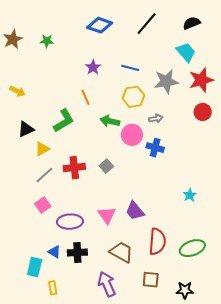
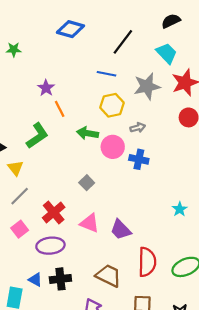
black line: (147, 24) -> (123, 42), moved
purple star: (93, 67) -> (46, 88), moved
yellow triangle: (42, 149) -> (15, 168), turned -35
red cross: (74, 168) -> (54, 212), moved, turned -30
pink triangle: (107, 215) -> (90, 223), moved, turned -30

